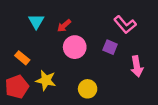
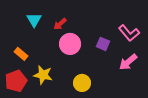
pink L-shape: (125, 25) -> (129, 33), moved
pink arrow: (137, 66) -> (128, 62), turned 60

